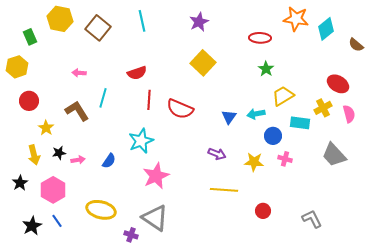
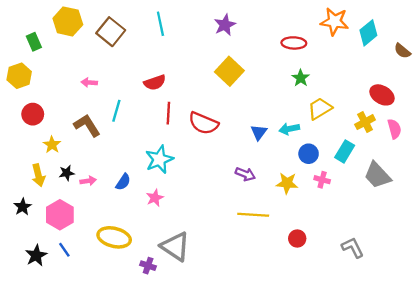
cyan rectangle: (300, 123) -> (345, 151), moved, turned -66
pink star: (156, 176) -> (155, 198), moved, size x0.6

